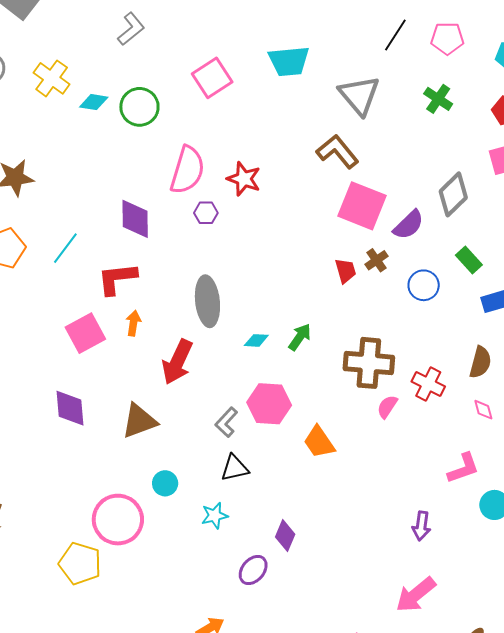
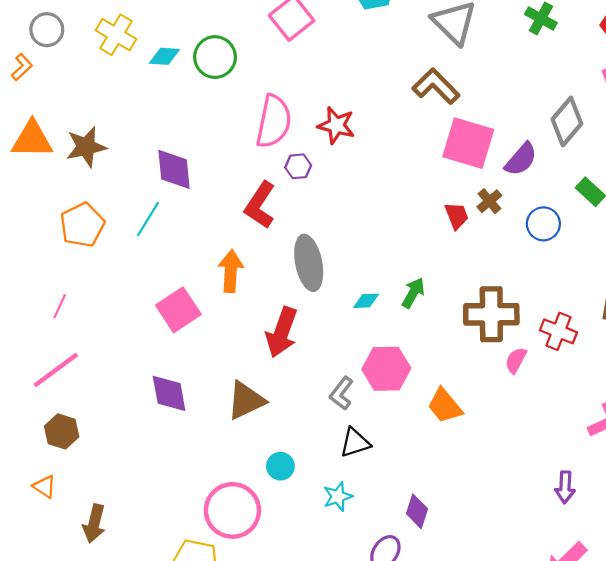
purple diamond: (135, 219) -> (174, 169), moved
red L-shape: (117, 279) -> (260, 205), moved, turned -45
orange arrow: (133, 323) -> (231, 271), moved, size x1.5

